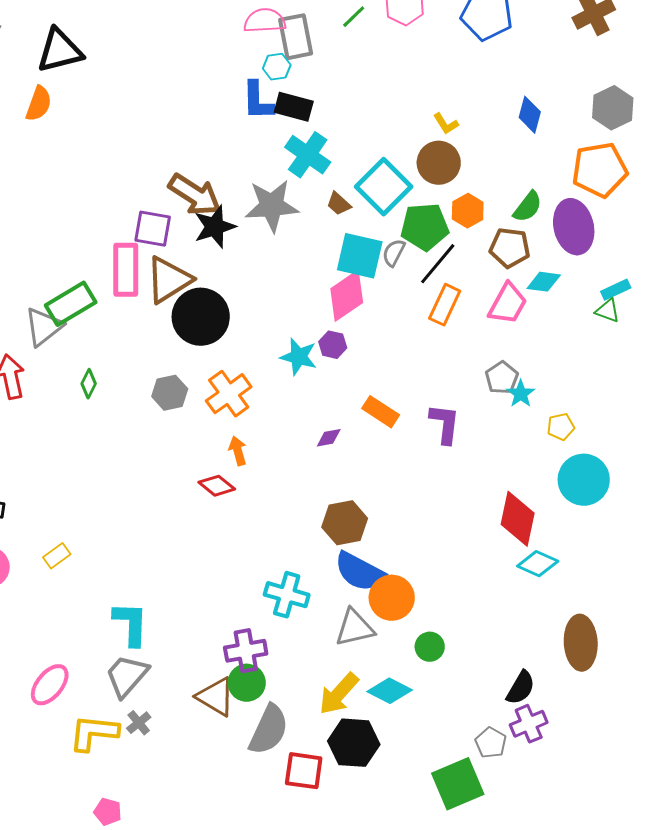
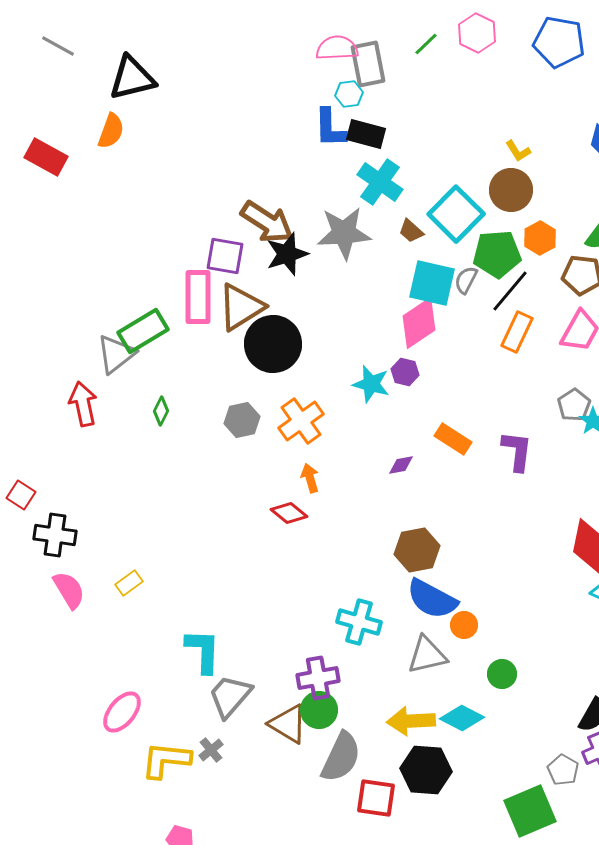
orange circle: (392, 598) -> (464, 625), size x0.6
gray trapezoid: (127, 676) -> (230, 696), moved
yellow arrow: (339, 694) -> (411, 721), turned 45

